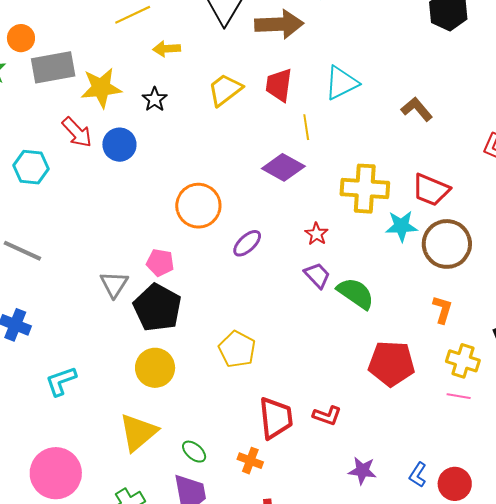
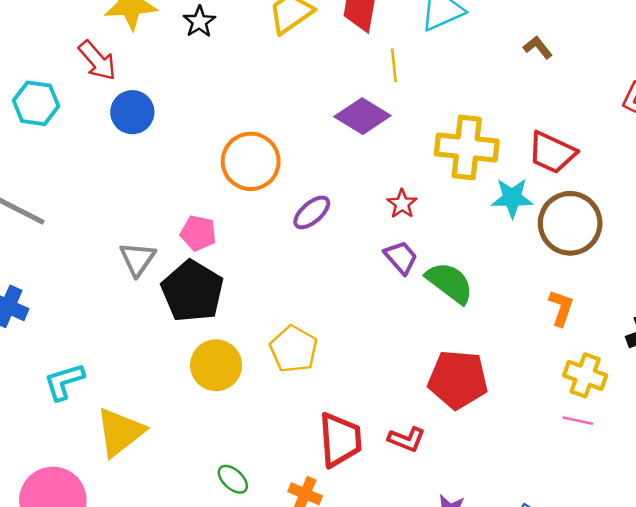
brown L-shape: (417, 109) -> (538, 47), size x0.7
blue circle: (119, 145) -> (132, 112), moved
red pentagon: (391, 364) -> (458, 379), moved
yellow circle: (155, 368) -> (216, 365), moved
yellow triangle: (138, 432) -> (120, 432), moved

